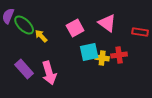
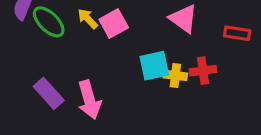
pink square: (75, 28) -> (114, 24), moved
yellow arrow: (41, 36) -> (88, 19), moved

